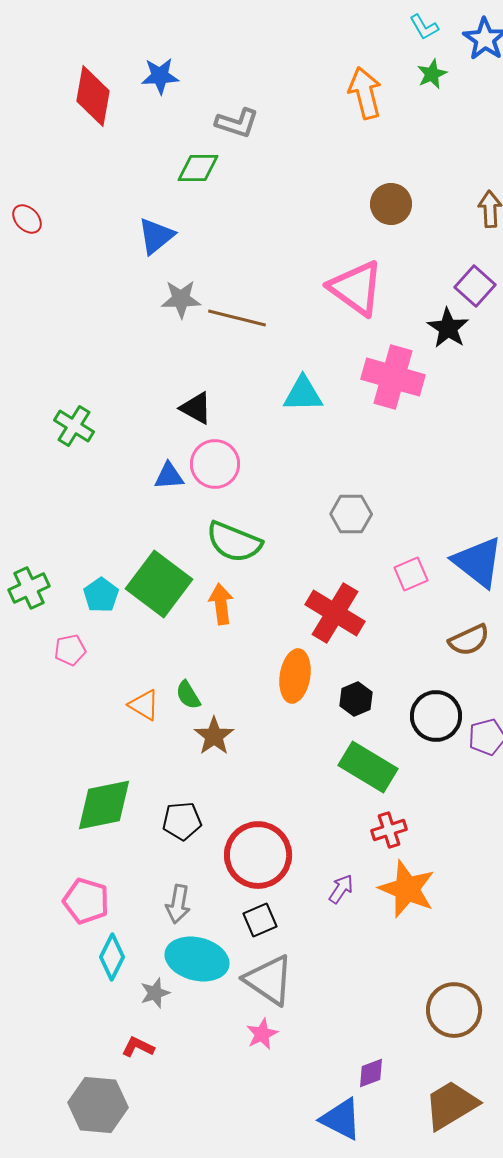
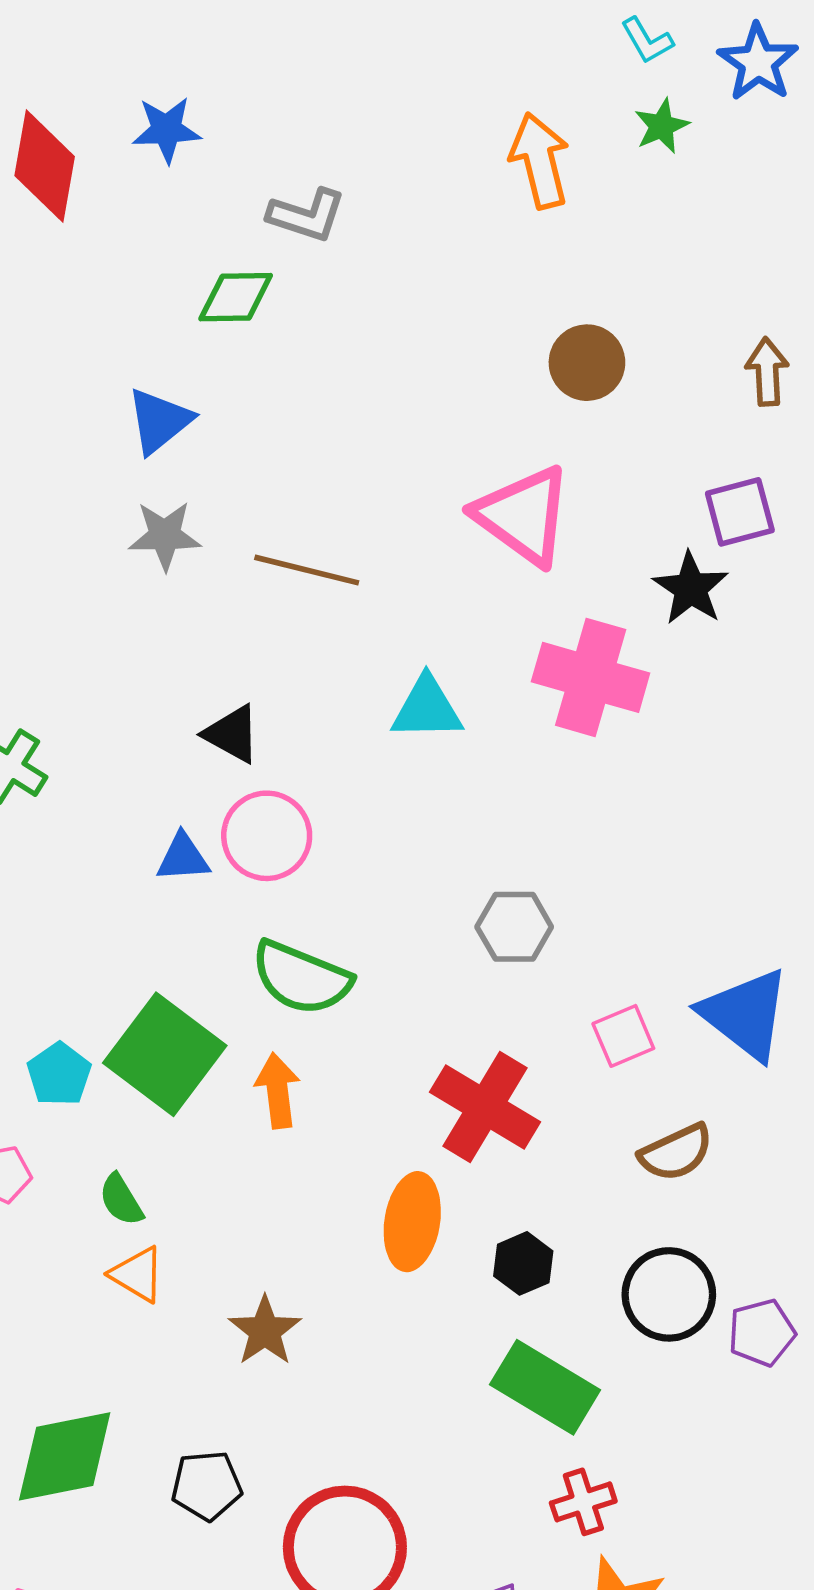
purple square: (475, 286) -> (740, 512), turned 33
gray star: (181, 299) -> (165, 536), moved
brown semicircle: (469, 640) -> (676, 1152), moved
green semicircle: (188, 695) -> (121, 1200), moved

